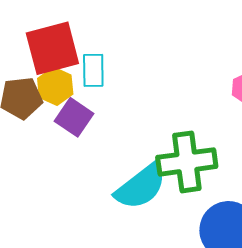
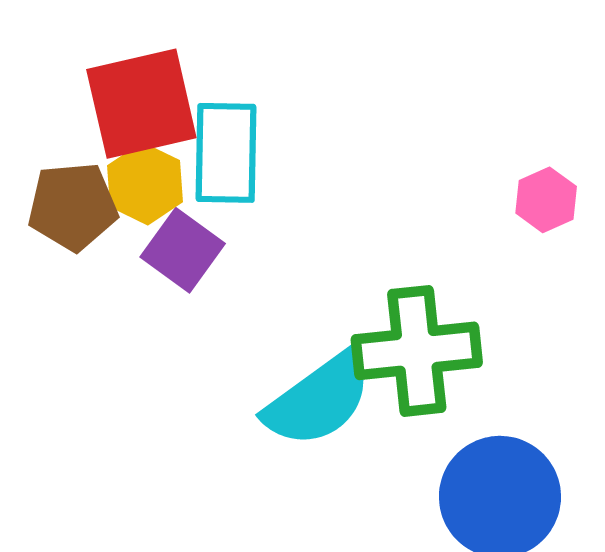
cyan rectangle: (93, 70) -> (226, 153), size x1.4

